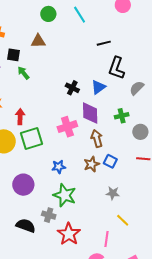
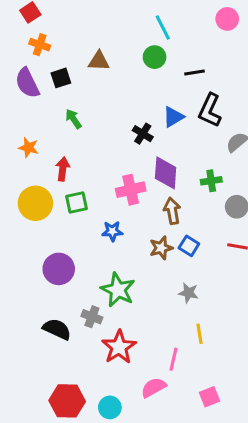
green circle: (48, 14) -> (155, 57), moved
black square: (13, 55) -> (61, 78), turned -32
green arrow: (23, 73) -> (73, 119), moved
blue triangle: (98, 87) -> (173, 117), moved
green square: (31, 138) -> (77, 202), size x0.7
blue star: (59, 167) -> (112, 231), moved
yellow line: (123, 220) -> (199, 334), turned 32

